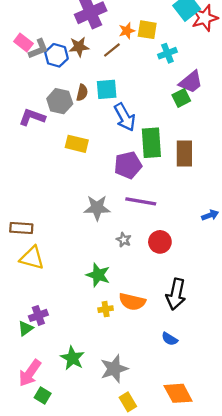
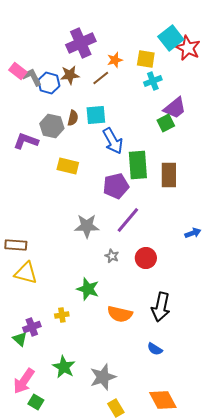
red star: (205, 18) -> (188, 48), turned -30
yellow square: (147, 30) -> (146, 59), moved
gray L-shape: (38, 49) -> (32, 77), turned -95
purple line: (141, 201) -> (128, 220), turned -60
yellow cross: (106, 309) -> (62, 315), moved
green triangle: (26, 328) -> (20, 339), turned -42

